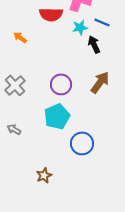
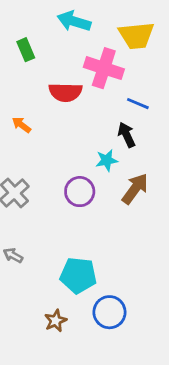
cyan star: (80, 27) -> (107, 160), moved
cyan pentagon: (57, 116) -> (78, 275), moved, turned 30
blue circle: (82, 143) -> (109, 312), moved

